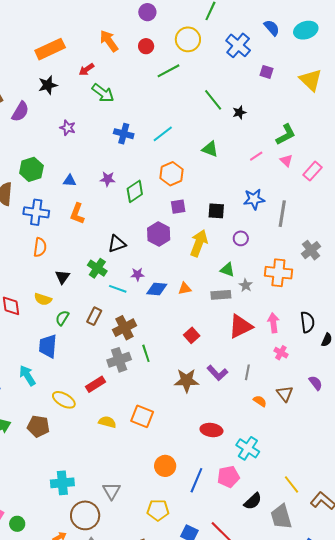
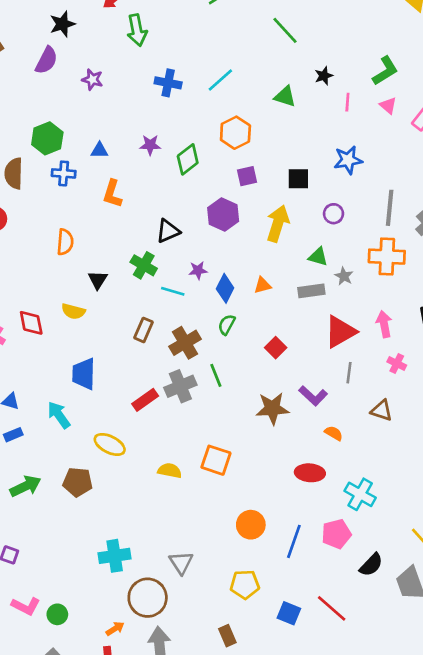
green arrow: (103, 93) -> (137, 30), turned 45
purple semicircle: (20, 112) -> (46, 60), moved
black star: (239, 112) -> (324, 76), moved
pink line: (256, 156) -> (347, 102), turned -48
blue cross: (36, 212) -> (64, 173), moved, size x0.7
gray line: (282, 214) -> (390, 208), moved
blue diamond: (157, 289) -> (225, 288), turned -65
green semicircle: (62, 318) -> (227, 325), moved
gray line: (247, 372) -> (349, 373), moved
red rectangle: (96, 384) -> (145, 400), moved
brown triangle: (285, 394) -> (382, 410), moved, turned -30
orange semicircle: (260, 401) -> (334, 433), moved

